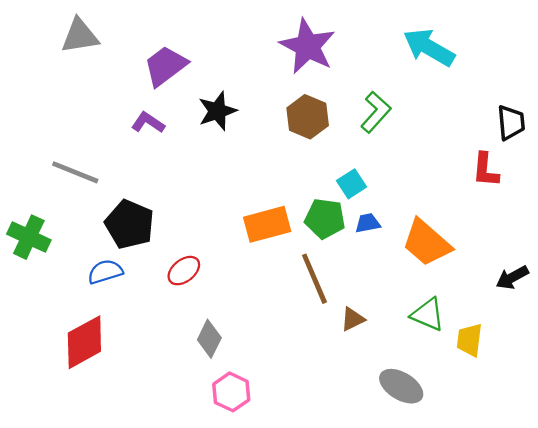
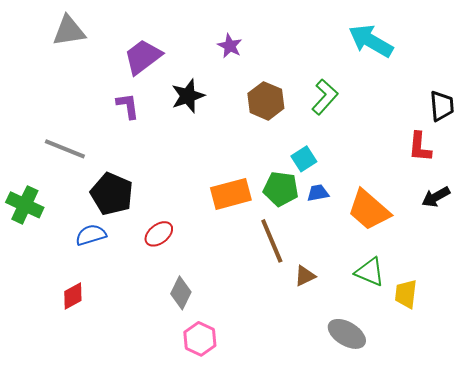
purple star: (308, 46) -> (230, 46), moved, size x0.5
purple L-shape: (148, 123) -> (128, 106), turned 48
black arrow: (512, 277) -> (436, 197), moved
red diamond: (84, 342) -> (73, 296), size x0.6

